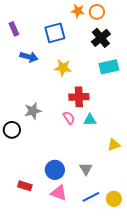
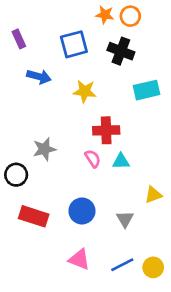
black cross: (101, 38) -> (121, 51), moved, turned -30
gray triangle: (86, 169) -> (125, 219), moved
blue circle: (55, 170) -> (82, 211), moved
red rectangle: (25, 186) -> (34, 216), moved, size x1.5

